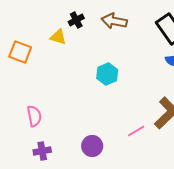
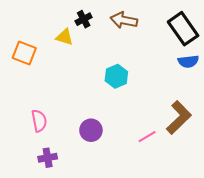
purple circle: (92, 146) -> (91, 130), moved

